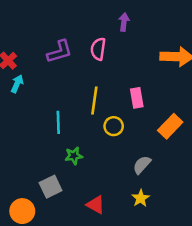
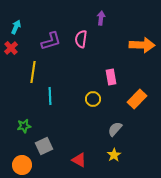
cyan arrow: (17, 84) -> (16, 27), moved
yellow line: (94, 100) -> (33, 72), moved
green star: (74, 156) -> (24, 126), moved

